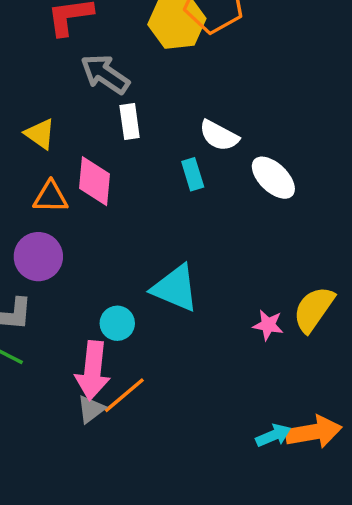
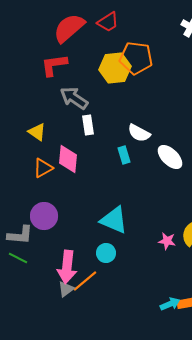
orange triangle: (51, 197) -> (43, 168), turned -30
purple circle: (38, 257) -> (44, 216), moved
cyan circle: (117, 323) -> (106, 253), moved

